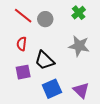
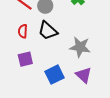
gray star: (79, 46) -> (80, 47), moved
black trapezoid: (44, 60) -> (48, 31), moved

